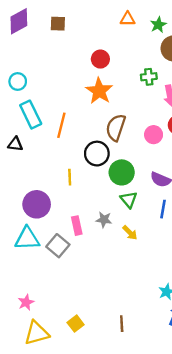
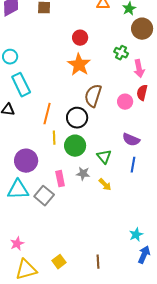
green cross: (149, 77) -> (121, 53), turned 32
orange line: (61, 125) -> (47, 114), moved
green circle: (122, 172) -> (75, 146), moved

